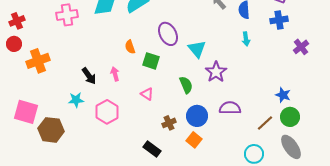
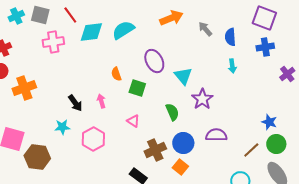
brown cross: (169, 123) -> (155, 150), size x1.5

